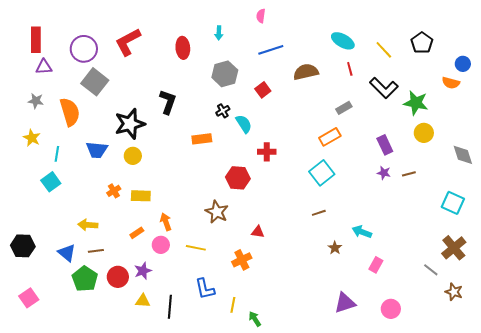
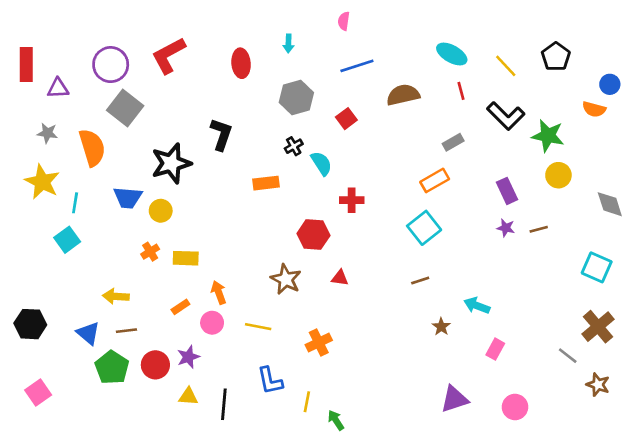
red rectangle: (36, 40) -> (26, 65), moved
yellow star: (32, 138) -> (42, 182), size x1.5
yellow circle: (133, 156) -> (161, 211), moved
red triangle: (258, 232) -> (340, 278), moved

